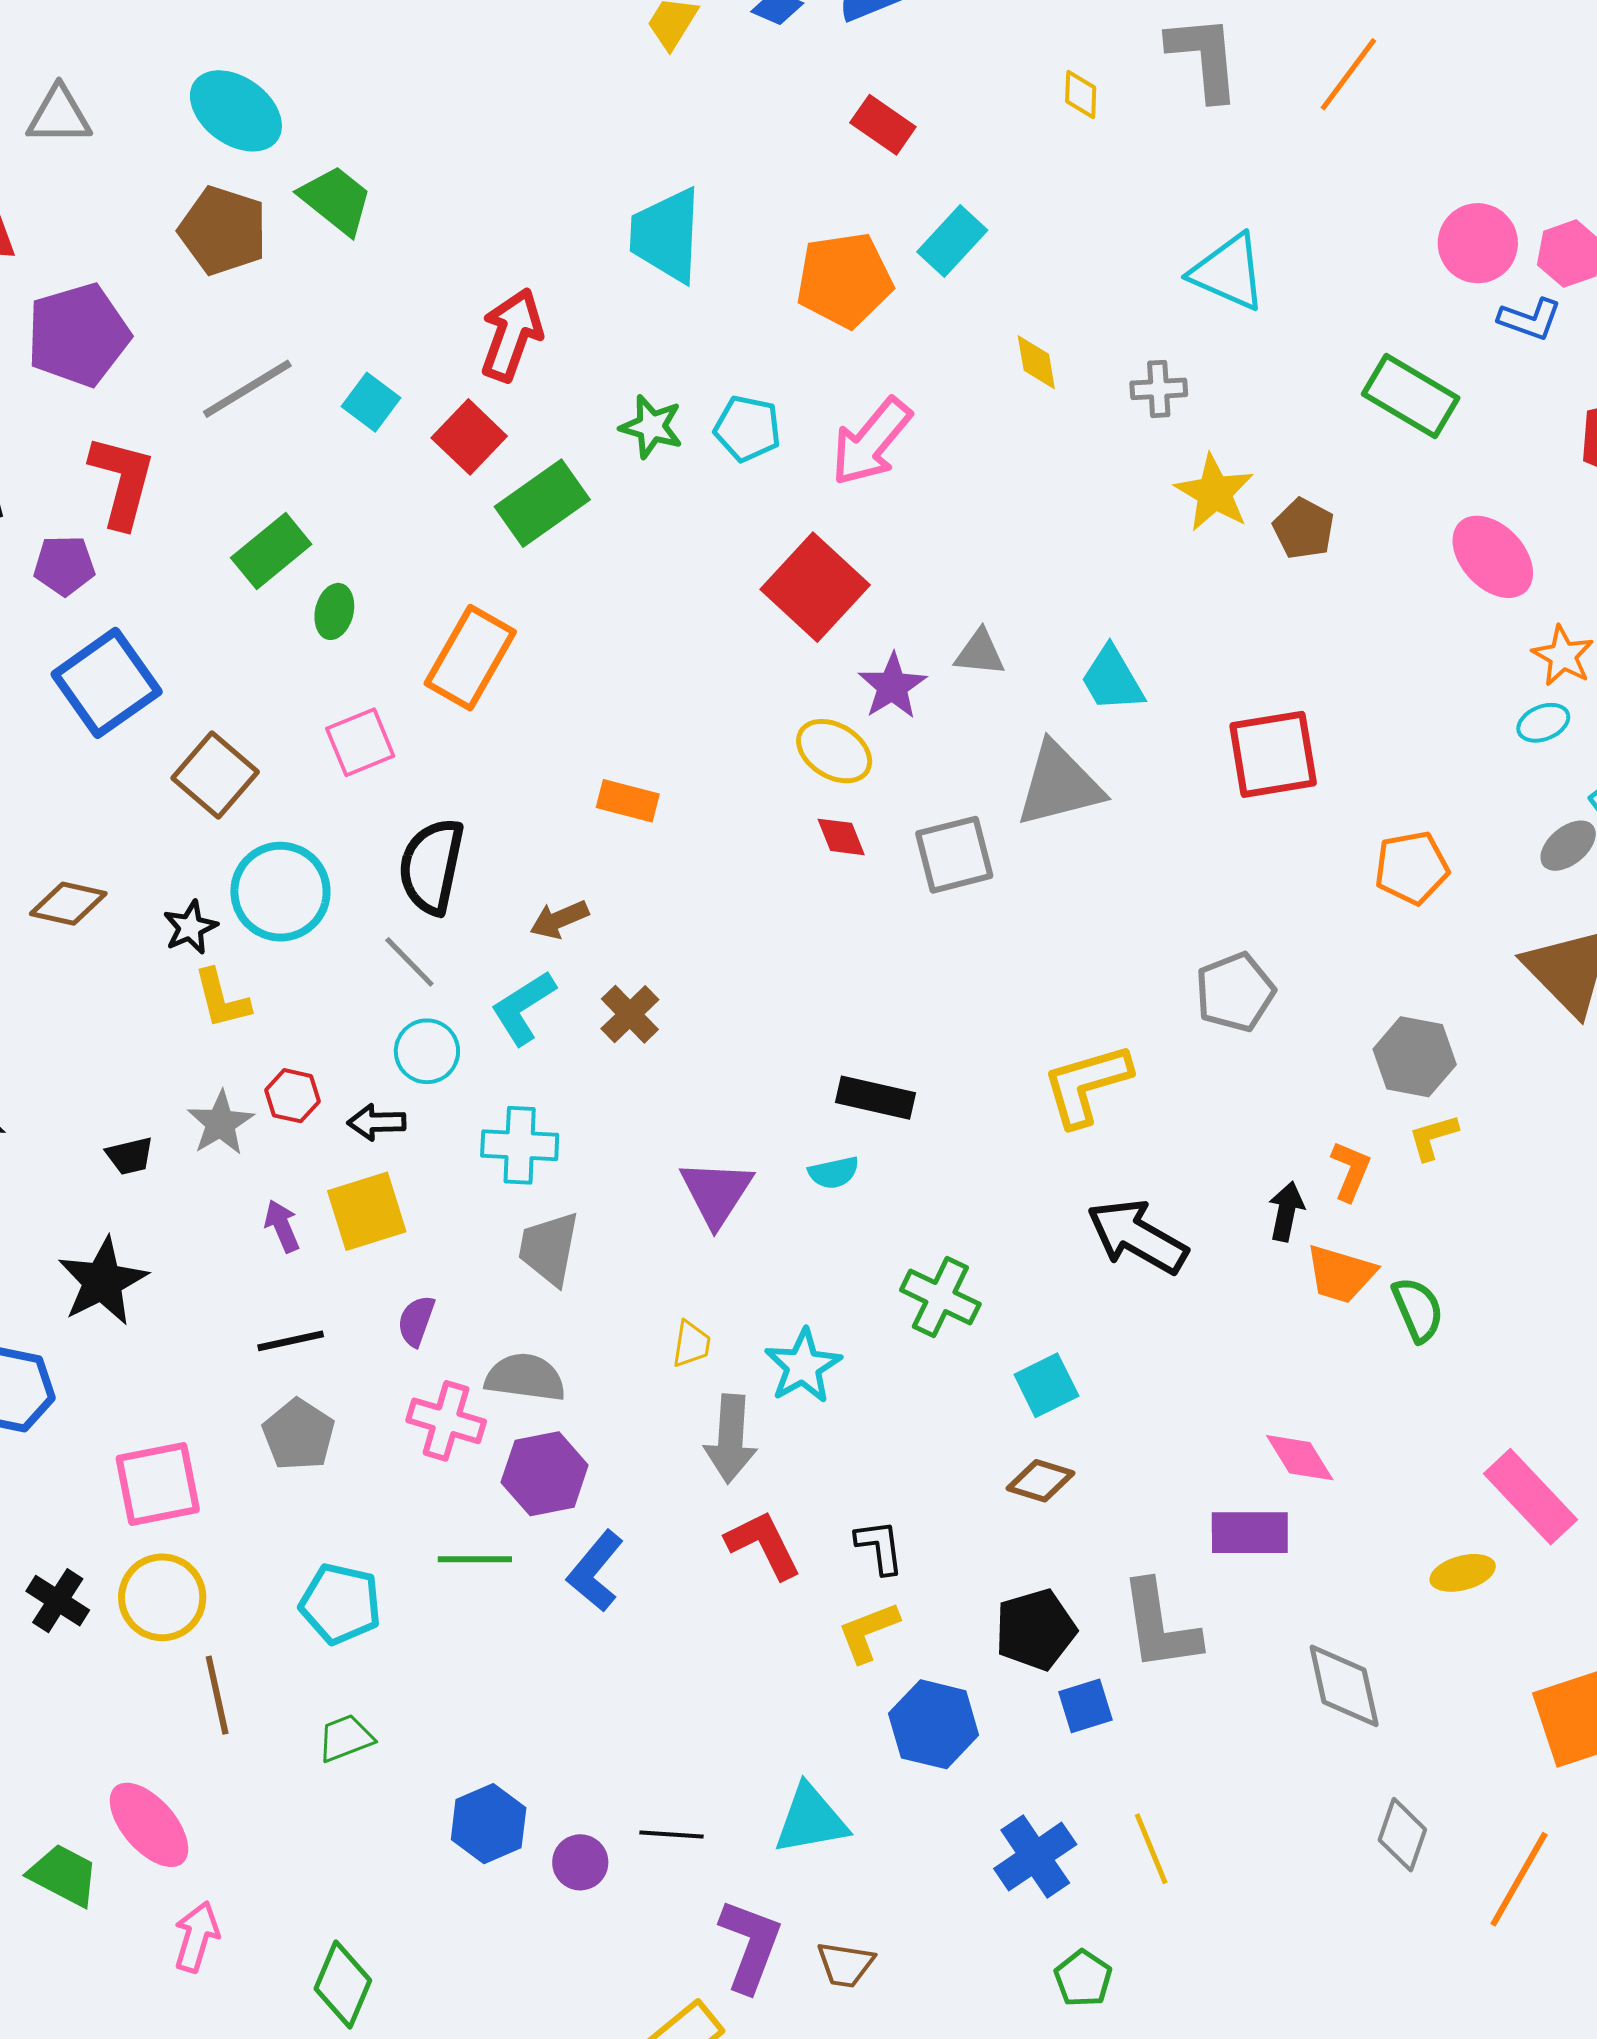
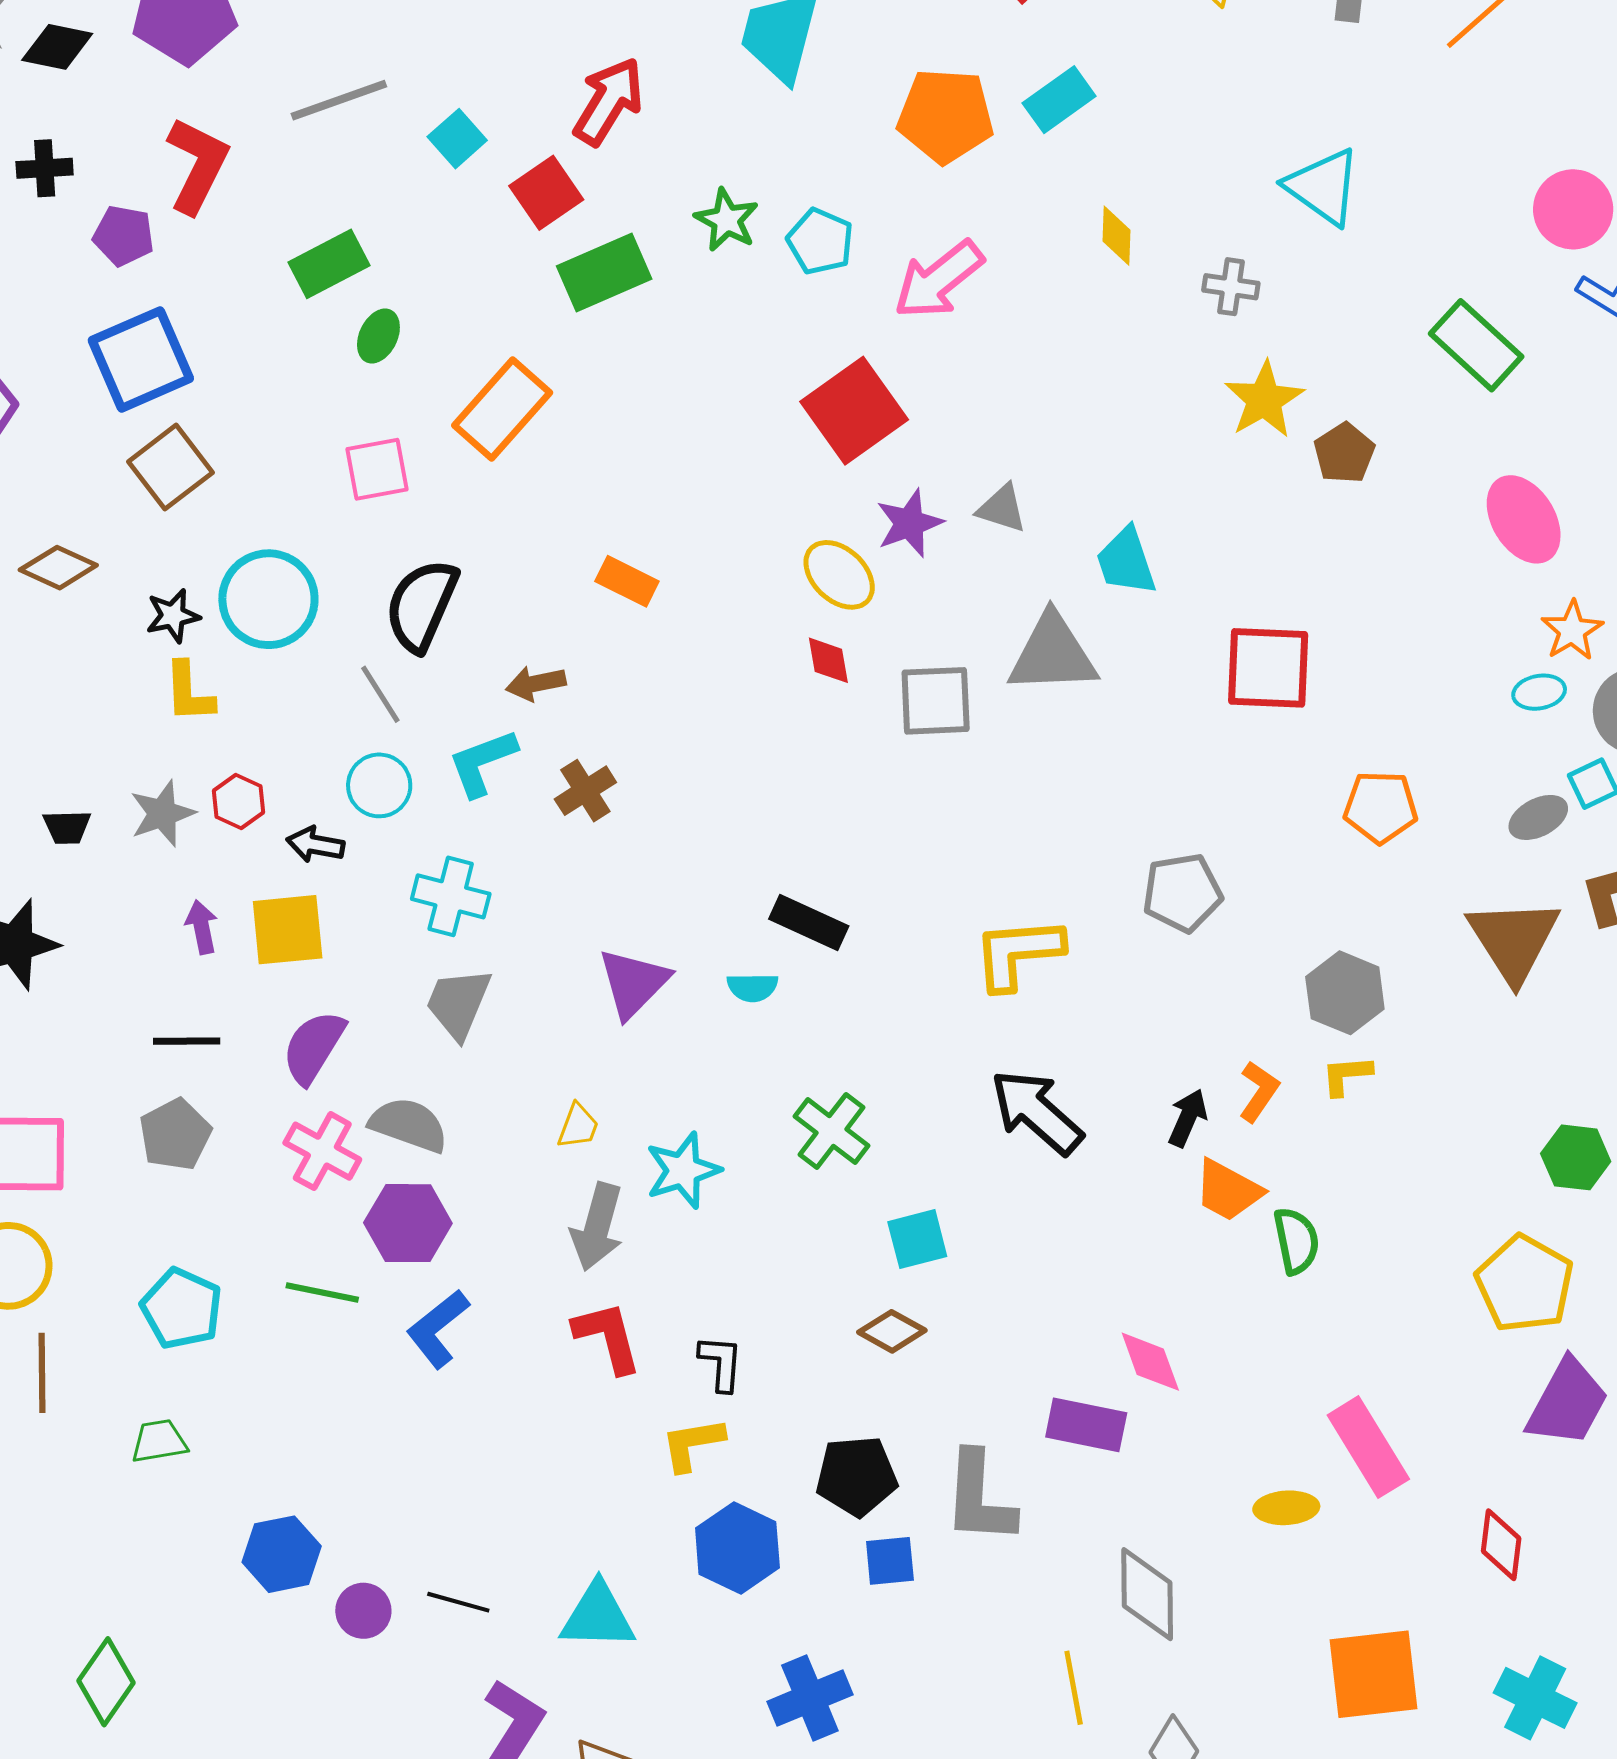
brown square: (215, 775) -> (171, 467), moved
purple semicircle: (416, 1321) -> (313, 1047), size x1.5
yellow line: (1151, 1849) -> (1074, 1688), moved

